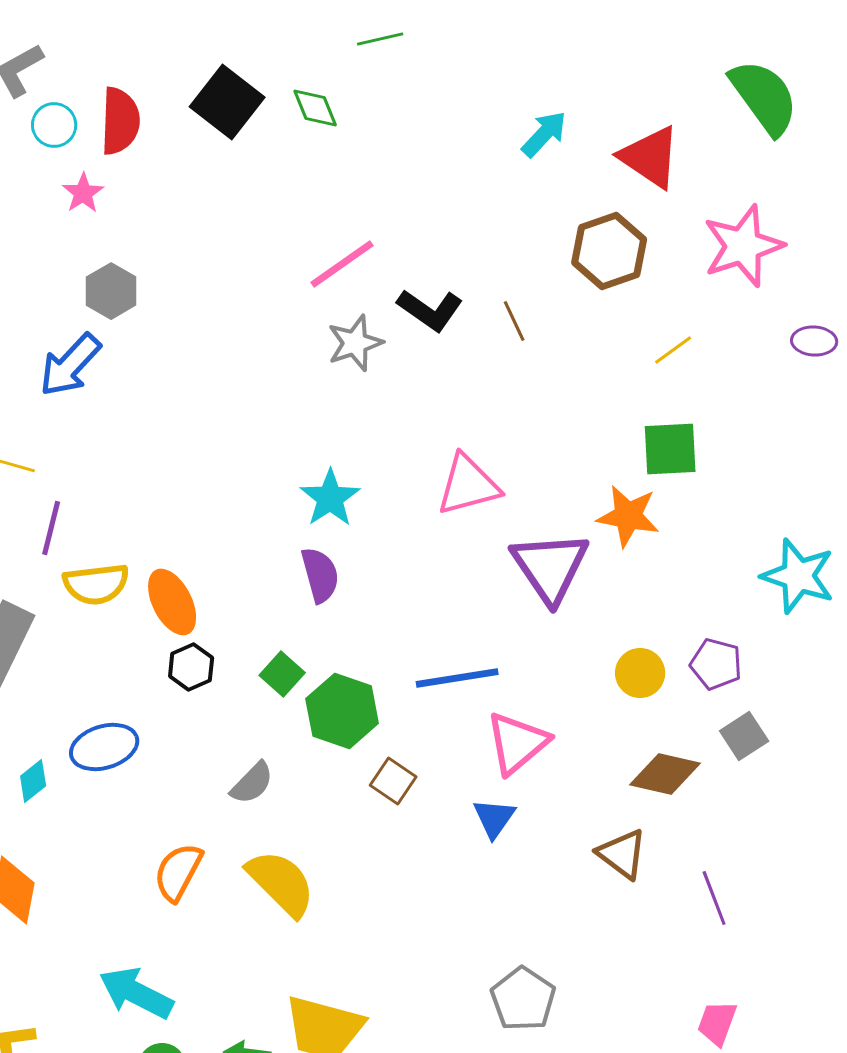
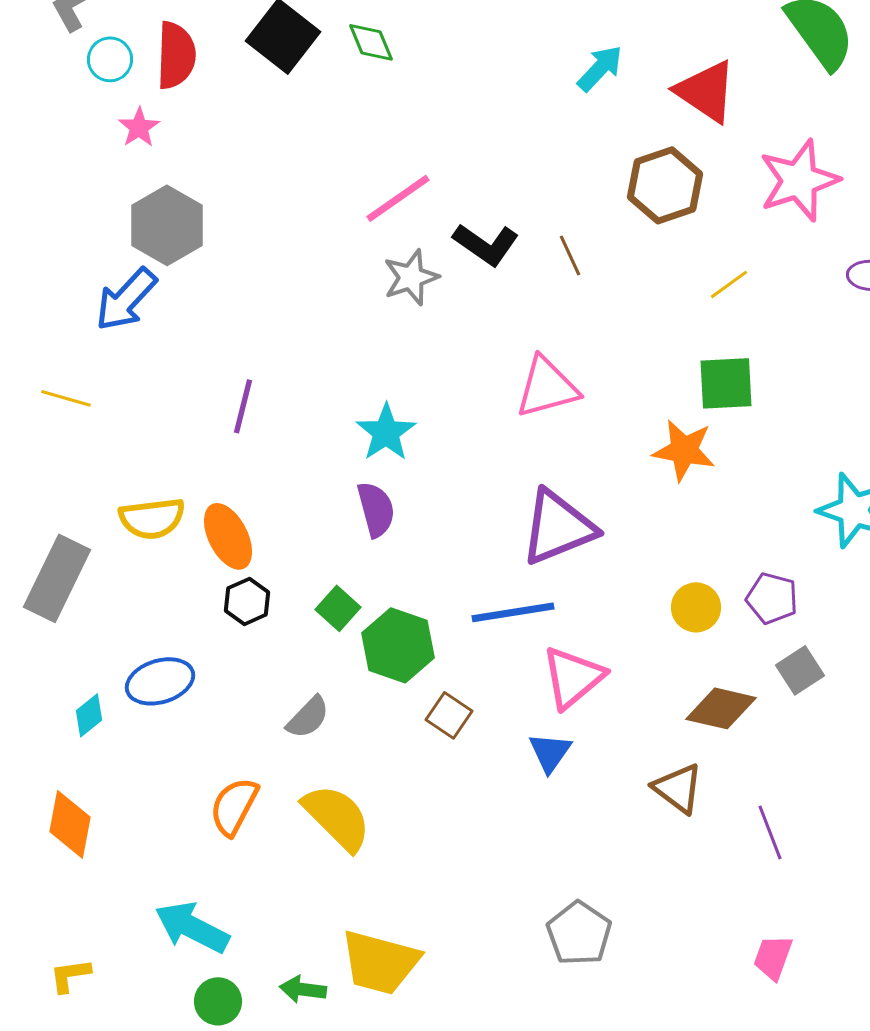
gray hexagon: (111, 291) -> (167, 225), size x1.4
pink triangle: (468, 485) -> (547, 387), moved
purple line: (51, 528) -> (243, 406), moved
purple triangle: (550, 567) -> (558, 527), moved, turned 42

